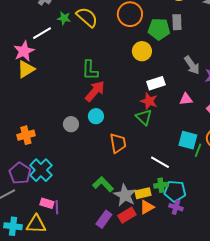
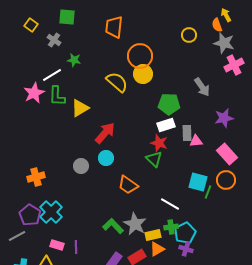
yellow semicircle: (87, 17) -> (117, 82), moved
gray rectangle: (177, 22) -> (187, 133), moved
green pentagon: (159, 29) -> (169, 104), moved
yellow circle: (142, 51) -> (143, 74), moved
gray arrow: (192, 65) -> (202, 87), moved
yellow triangle: (26, 69) -> (80, 108), moved
green L-shape: (90, 70) -> (57, 96), moved
orange trapezoid: (118, 143) -> (128, 185), turned 135
cyan pentagon: (175, 191) -> (185, 233), turned -30
gray star: (125, 195) -> (135, 224), moved
purple line: (57, 207) -> (76, 247), moved

